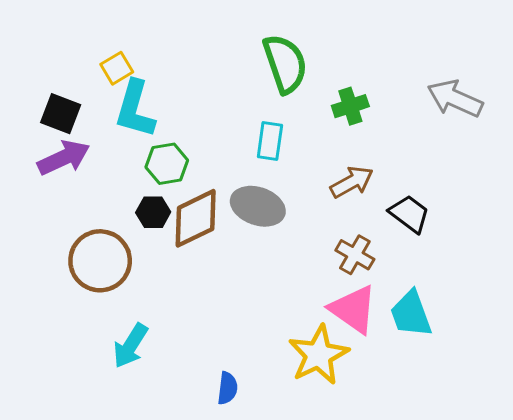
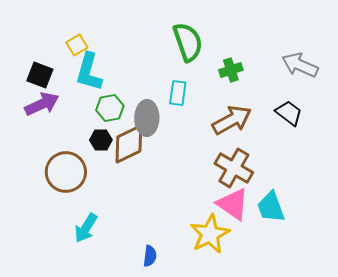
brown arrow: (352, 182) -> (232, 120), size x1.4
gray ellipse: (258, 206) -> (147, 118), moved, turned 72
black trapezoid: (409, 214) -> (289, 113), moved
brown cross: (355, 255) -> (234, 168), size x1.5

